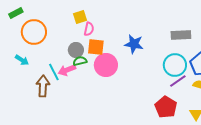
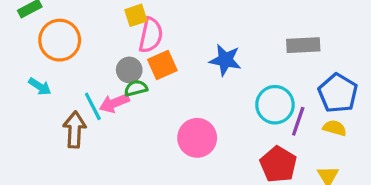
pink semicircle: (89, 29) -> (151, 35), size x1.5
orange square: (96, 47) -> (162, 65), turned -30
pink circle: (106, 65) -> (197, 138), moved
cyan circle: (175, 65) -> (275, 105), moved
purple line: (178, 81) -> (298, 121), turned -36

